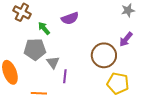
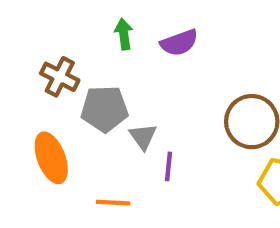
brown cross: (22, 12) -> (60, 77), moved
green arrow: (44, 28) -> (124, 34), moved, turned 32

